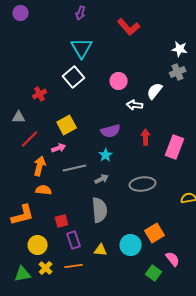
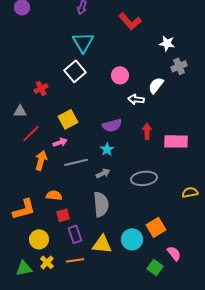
white star: (180, 49) -> (167, 43), moved
pink rectangle: (175, 147) -> (176, 141), turned 70
orange semicircle: (44, 190) -> (54, 195), moved
yellow triangle: (101, 250) -> (102, 244), size x1.5

